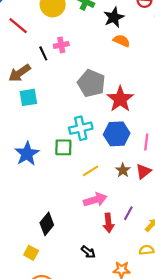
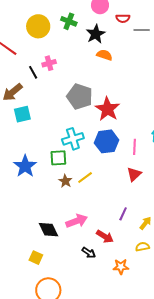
brown star: (123, 170) -> (65, 181), moved
pink arrow: (95, 200) -> (77, 221), moved
red arrow: (108, 223) -> (105, 236), moved, turned -48
black diamond: (47, 224) -> (48, 230), turned -60

